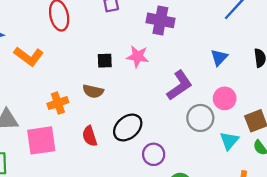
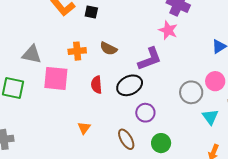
pink star: (138, 56) -> (168, 30), moved
black square: (105, 61) -> (91, 12), moved
purple L-shape: (179, 85) -> (150, 59), moved
cyan triangle: (229, 141) -> (210, 117), turned -30

